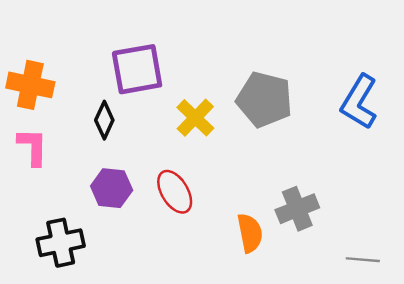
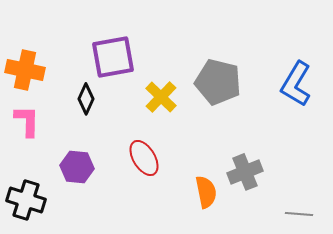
purple hexagon: (112, 188) -> (77, 167), moved
black cross: (61, 243) -> (26, 200), moved, turned 30

